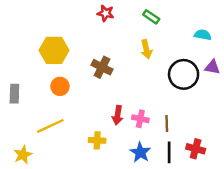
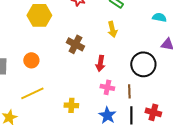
yellow hexagon: (54, 50) -> (39, 15), moved
black circle: (184, 74) -> (143, 64), moved
orange circle: (60, 86) -> (31, 60), moved
red arrow: (118, 115) -> (100, 63), moved

